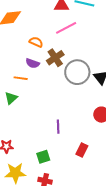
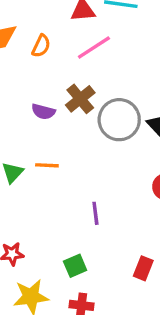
orange semicircle: (36, 42) -> (41, 46), moved, turned 96
orange line: (21, 78) -> (47, 165), moved
red rectangle: (82, 150) -> (143, 268), moved

